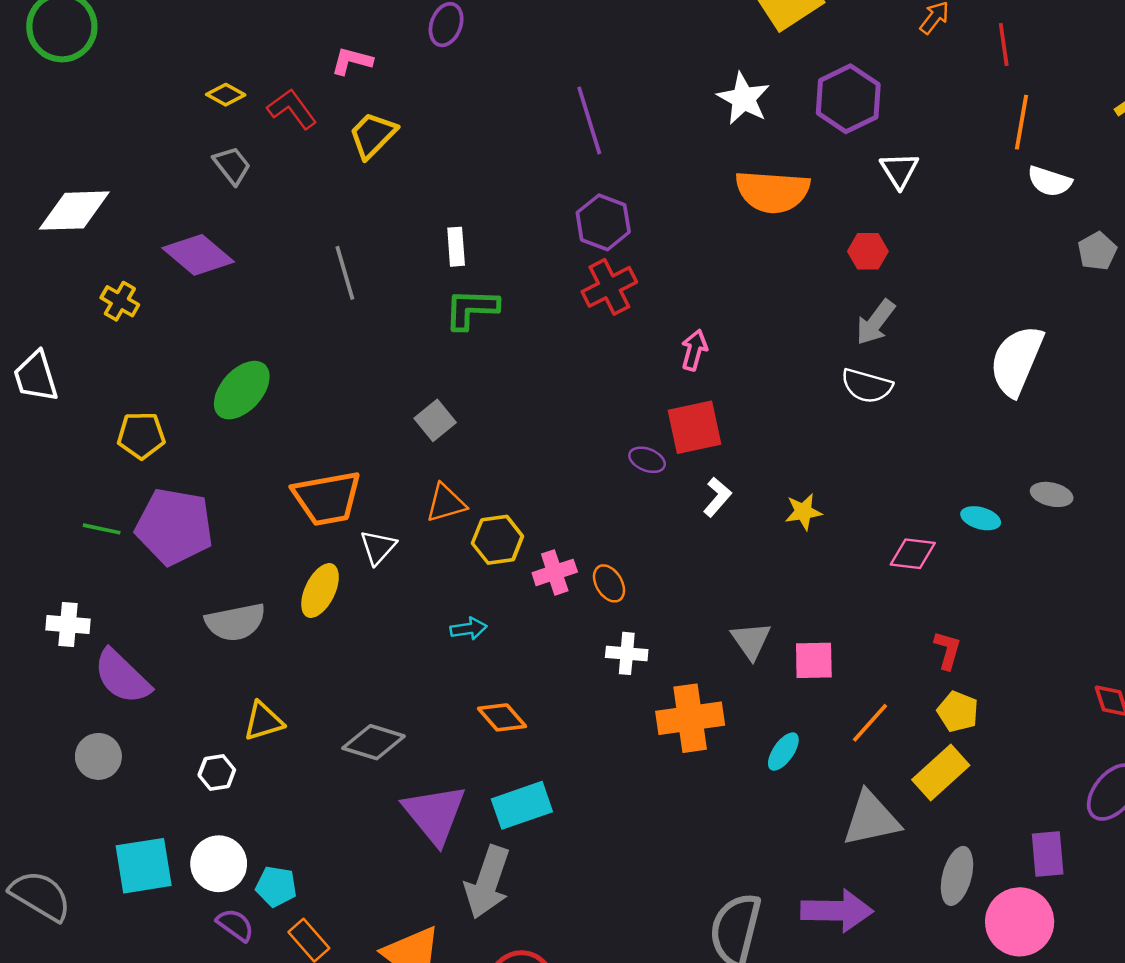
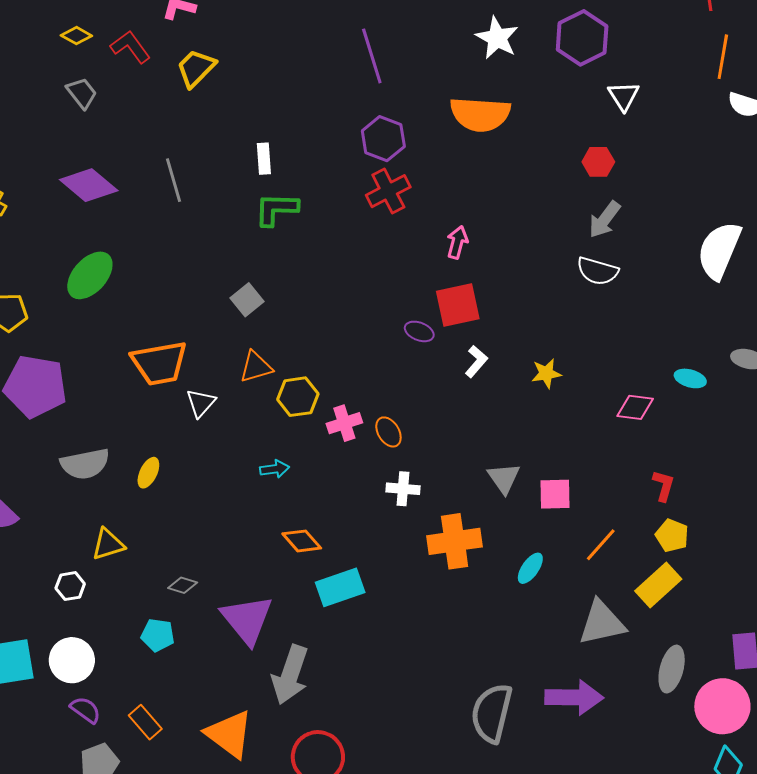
orange semicircle: (773, 192) -> (480, 114), moved
purple diamond: (198, 255) -> (89, 185), moved
yellow ellipse: (320, 591) -> (148, 473), moved, size x0.7
gray diamond: (374, 742) -> (183, 585), moved, size x0.6
cyan rectangle: (522, 805) -> (340, 587), moved
cyan pentagon: (276, 886) -> (158, 635), moved

